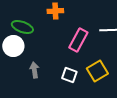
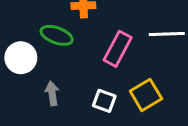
green ellipse: (22, 27) -> (57, 35), moved

